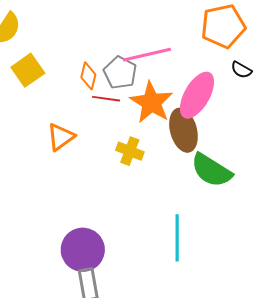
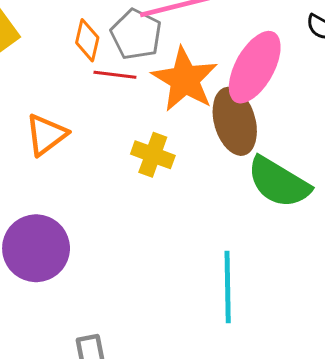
purple circle: (83, 250) -> (36, 248), moved

